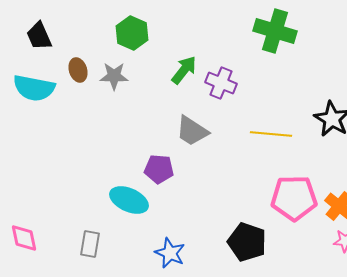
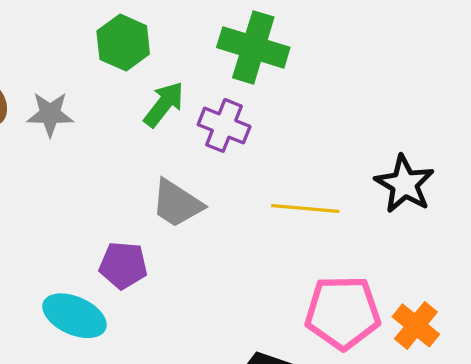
green cross: (275, 31) -> (253, 47), moved
green hexagon: (132, 33) -> (123, 43), moved

